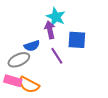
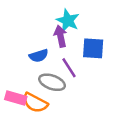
gray ellipse: (19, 60) -> (52, 82), moved, turned 45

